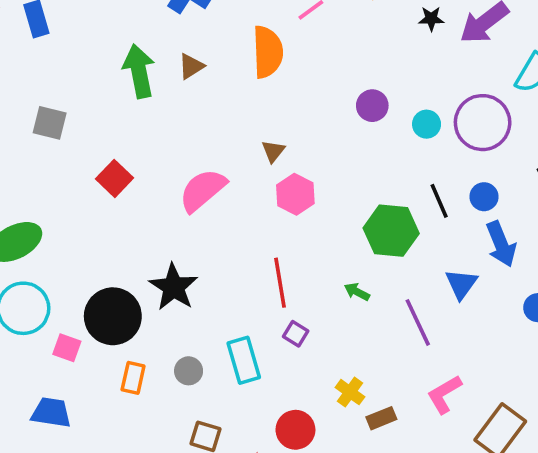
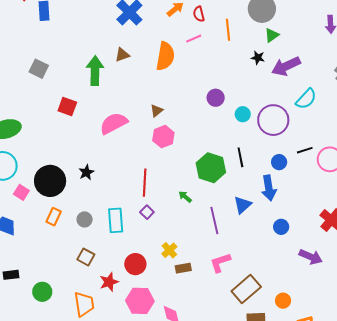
green arrow: (139, 71) -> (95, 71), moved
red square: (115, 178) -> (67, 106), turned -36
blue circle: (484, 197) -> (279, 162), moved
black star: (174, 287) -> (86, 172), size x0.6

